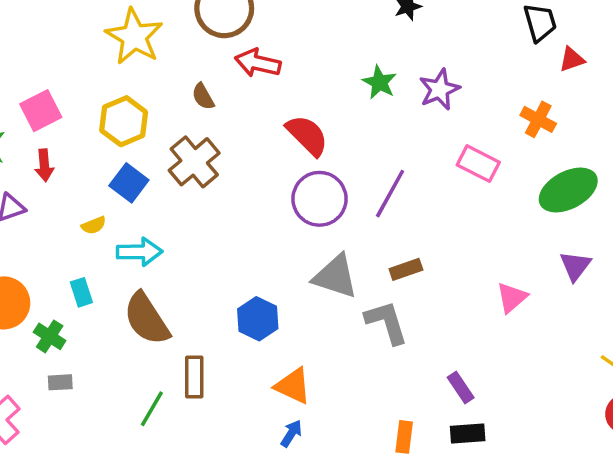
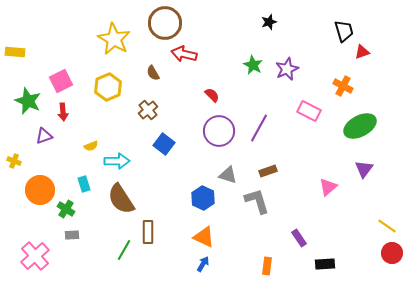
red semicircle: (307, 135) -> (212, 95), size x0.6
brown cross: (194, 162) -> (148, 110), size x0.7
blue square: (129, 183) -> (164, 144), moved
gray triangle: (335, 276) -> (228, 175), size x0.7
blue hexagon: (258, 319) -> (203, 198), moved
black rectangle: (468, 433) -> (325, 264), moved

